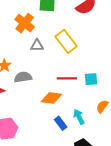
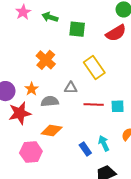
orange cross: (25, 23) -> (46, 60), moved
gray triangle: (37, 45) -> (71, 88), moved
orange diamond: (51, 98) -> (52, 131), moved

